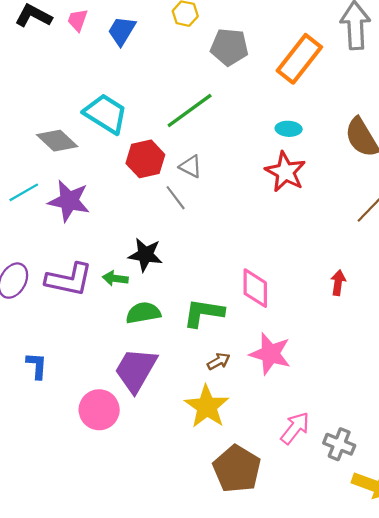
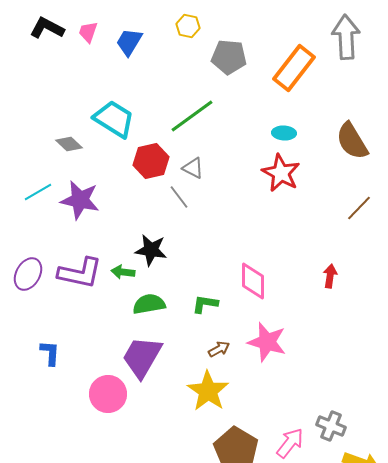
gray diamond: (57, 141) -> (69, 144), size x0.7
green L-shape: (204, 313) -> (205, 304), size x0.7
pink arrow: (295, 428) -> (290, 443), moved

